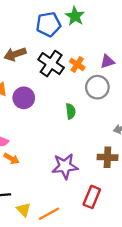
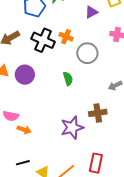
purple triangle: (107, 61) -> (91, 12), moved
brown cross: (107, 157) -> (98, 113), moved
red rectangle: (92, 197) -> (96, 163), moved

